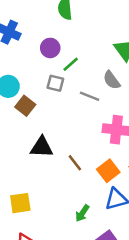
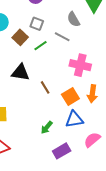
green line: (71, 64) -> (40, 46), moved
gray semicircle: (112, 80) -> (73, 19), moved
brown square: (25, 106) -> (20, 37), moved

